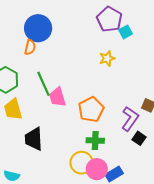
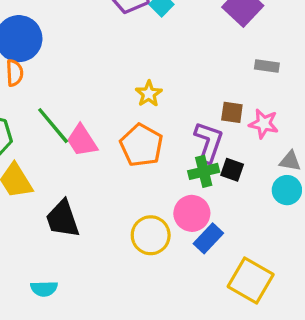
yellow star: (107, 58) -> (149, 94), moved
green cross: (95, 141) -> (204, 171), moved
pink circle: (97, 169) -> (192, 213), moved

